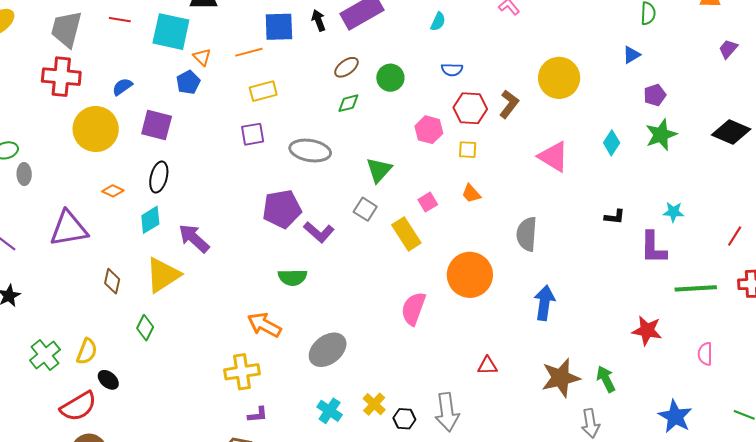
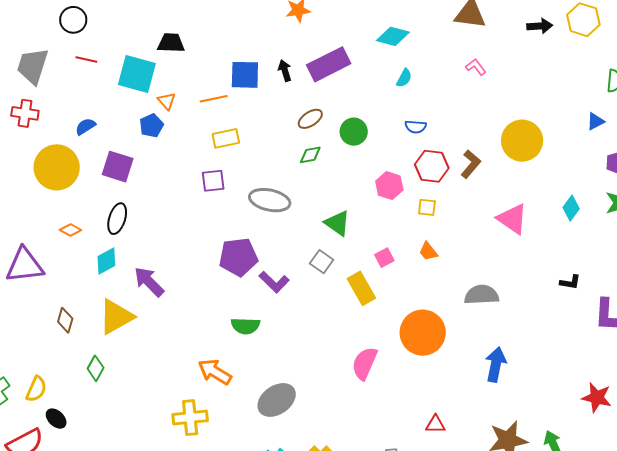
red cross: (61, 77) -> (25, 113), size x0.7
green triangle: (379, 170) -> (337, 223), turned -40
gray semicircle: (527, 234) -> (482, 295), turned 80

